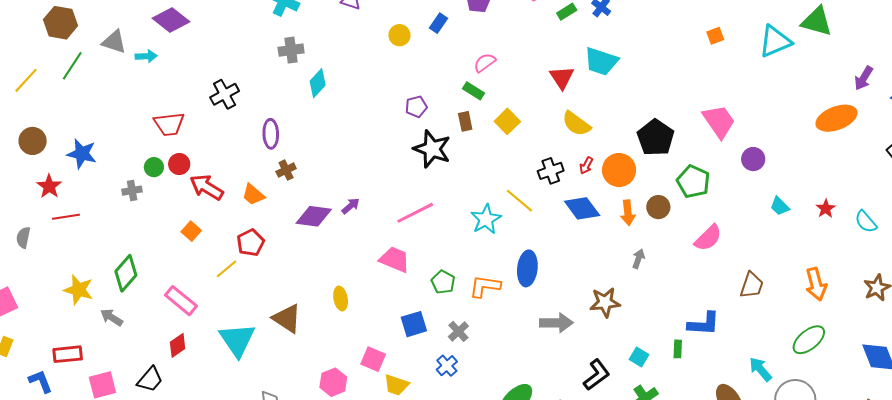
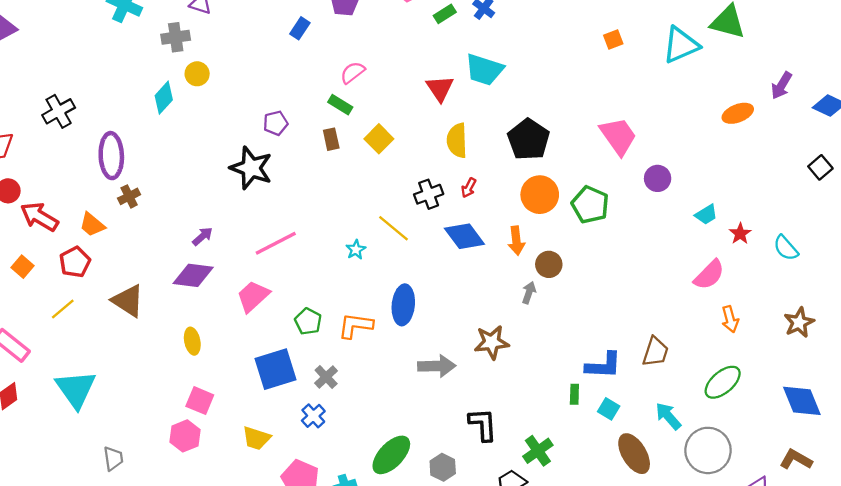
yellow circle: (399, 35) -> (197, 74), moved
gray cross: (291, 50) -> (176, 37), moved
orange ellipse: (836, 118) -> (738, 113), moved, size x0.7
yellow semicircle: (576, 124) -> (457, 140), turned 52
purple ellipse: (271, 134) -> (111, 156), size x1.4
black pentagon: (656, 138) -> (529, 139), moved
black star: (432, 149) -> (251, 168), moved
orange circle: (619, 170) -> (540, 195), moved
cyan trapezoid: (780, 206) -> (706, 214), moved, turned -75
brown circle: (658, 207) -> (549, 264), moved
purple diamond: (314, 216) -> (193, 275), moved
cyan star: (486, 219) -> (356, 250), size x0.6
pink semicircle: (708, 238) -> (709, 275), moved
red pentagon: (251, 243) -> (75, 262), moved
pink trapezoid: (395, 259) -> (253, 296), turned -64
orange arrow: (816, 284) -> (730, 319), size x0.7
brown trapezoid: (752, 285) -> (655, 352), moved
brown triangle: (287, 319) -> (128, 301), moved
blue square: (414, 324) -> (276, 369), size x1.4
cyan square: (639, 357) -> (609, 409), moved
pink square: (373, 359) -> (200, 401), moved
black L-shape: (597, 375) -> (483, 425), turned -56

